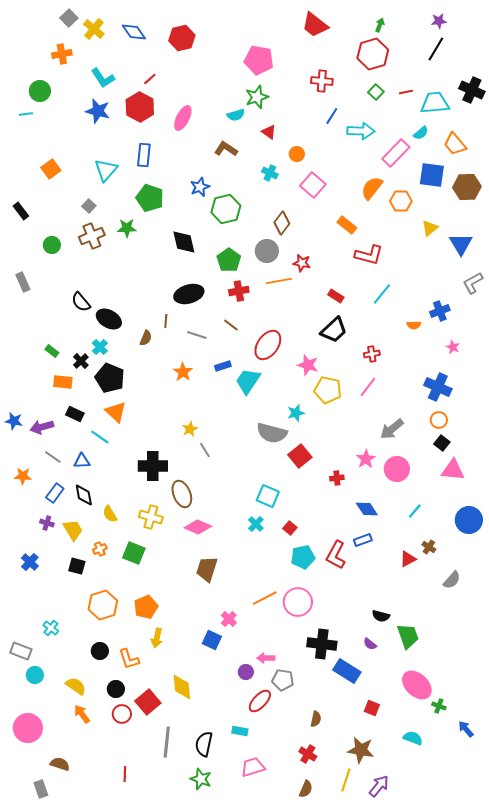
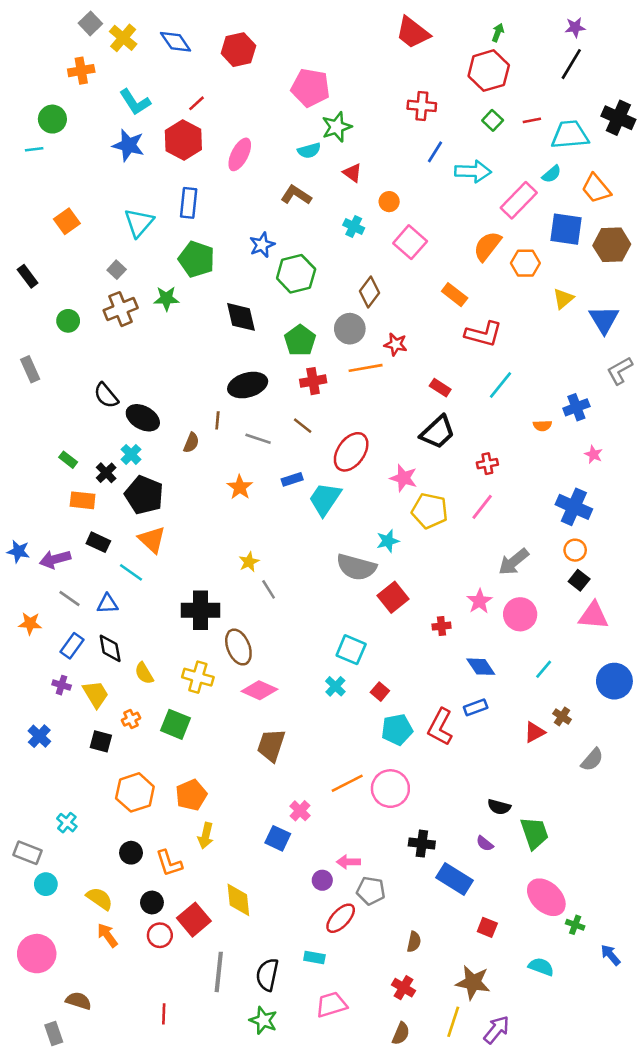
pink pentagon: (259, 60) -> (310, 88), moved
black cross: (322, 644) -> (422, 844), size x0.7

